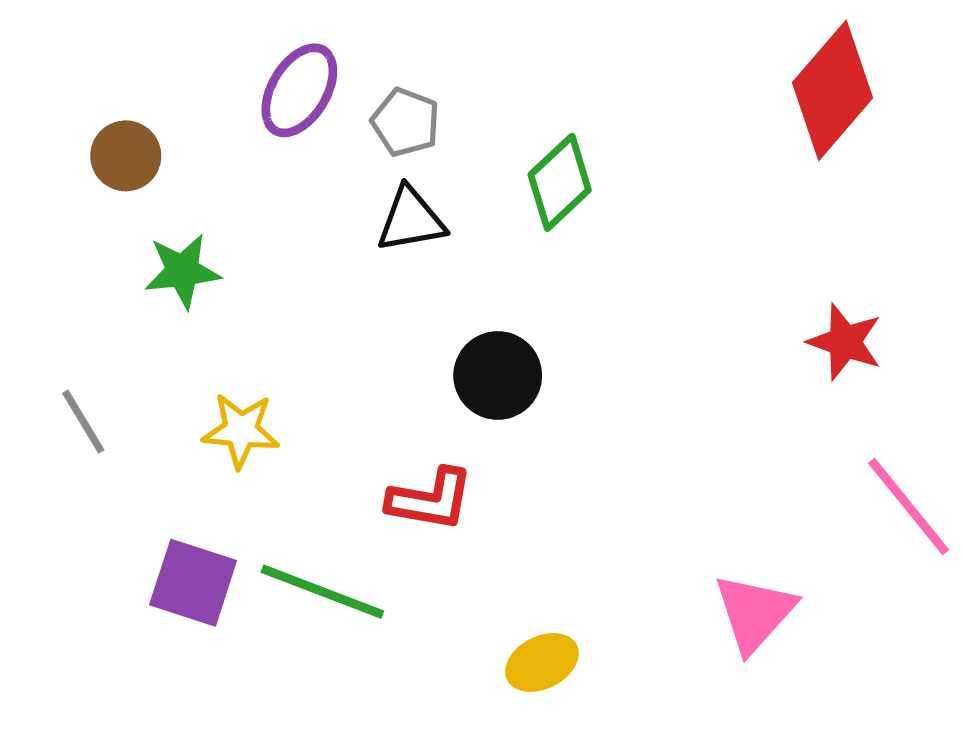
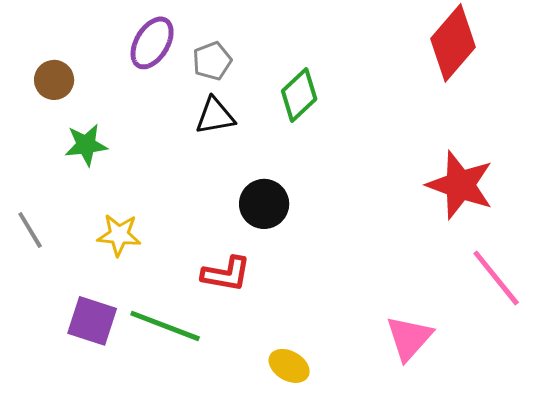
gray pentagon: (406, 122) -> (212, 61), turned 30
red star: (845, 342) -> (460, 185), size x1.6
yellow ellipse: (542, 662) -> (289, 366), turned 57

